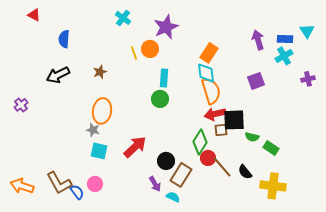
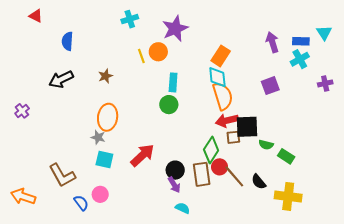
cyan cross: (123, 18) -> (130, 19), turned 35
brown rectangle: (181, 175) -> (202, 174), moved, turned -40
brown L-shape: (59, 183) -> (62, 175), moved
purple arrow: (155, 184) -> (174, 185), moved

